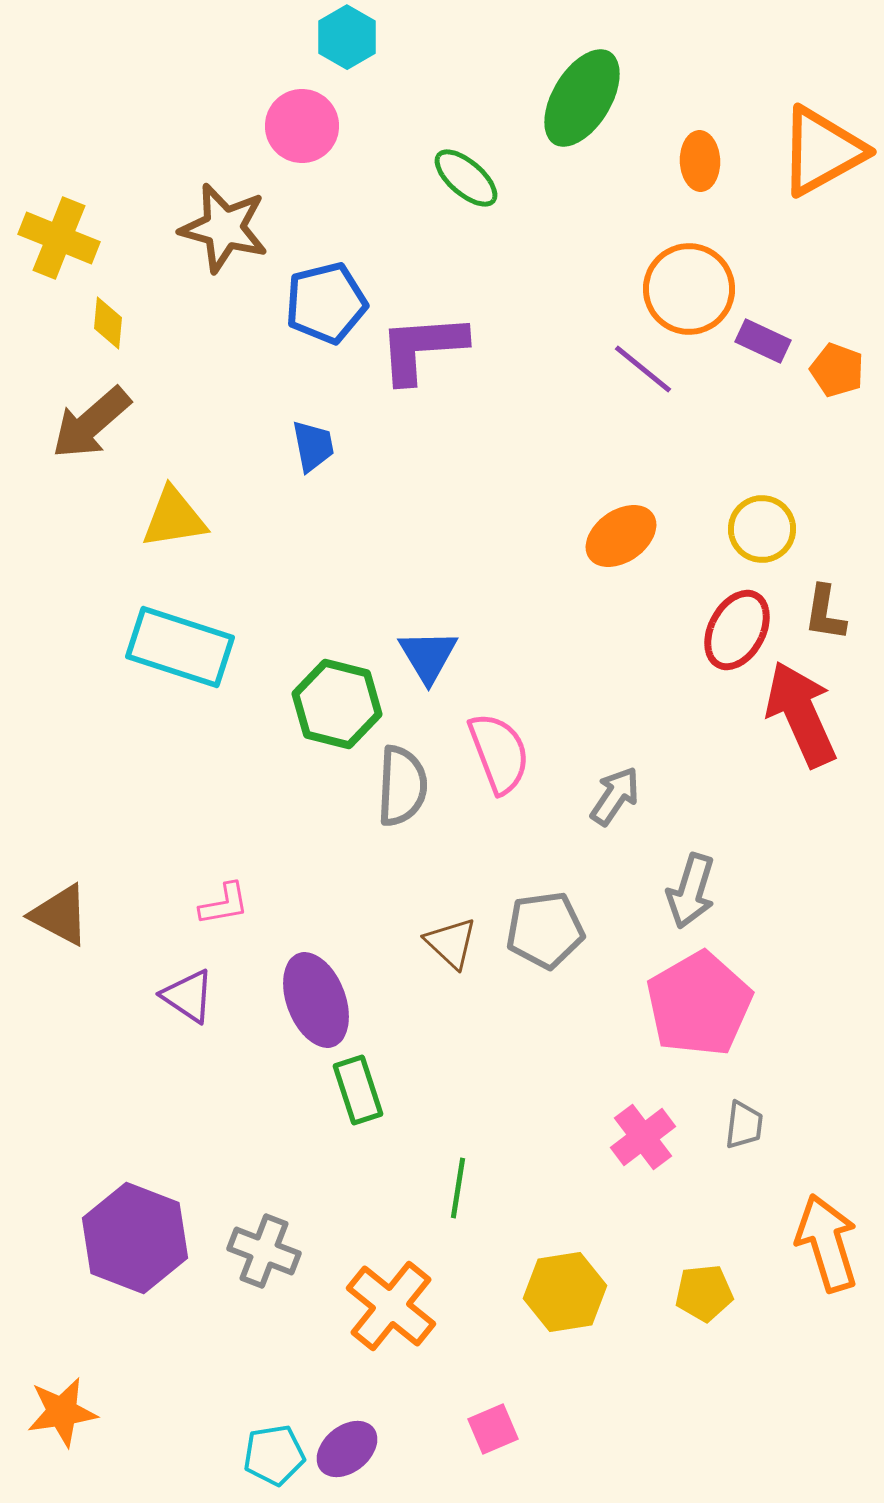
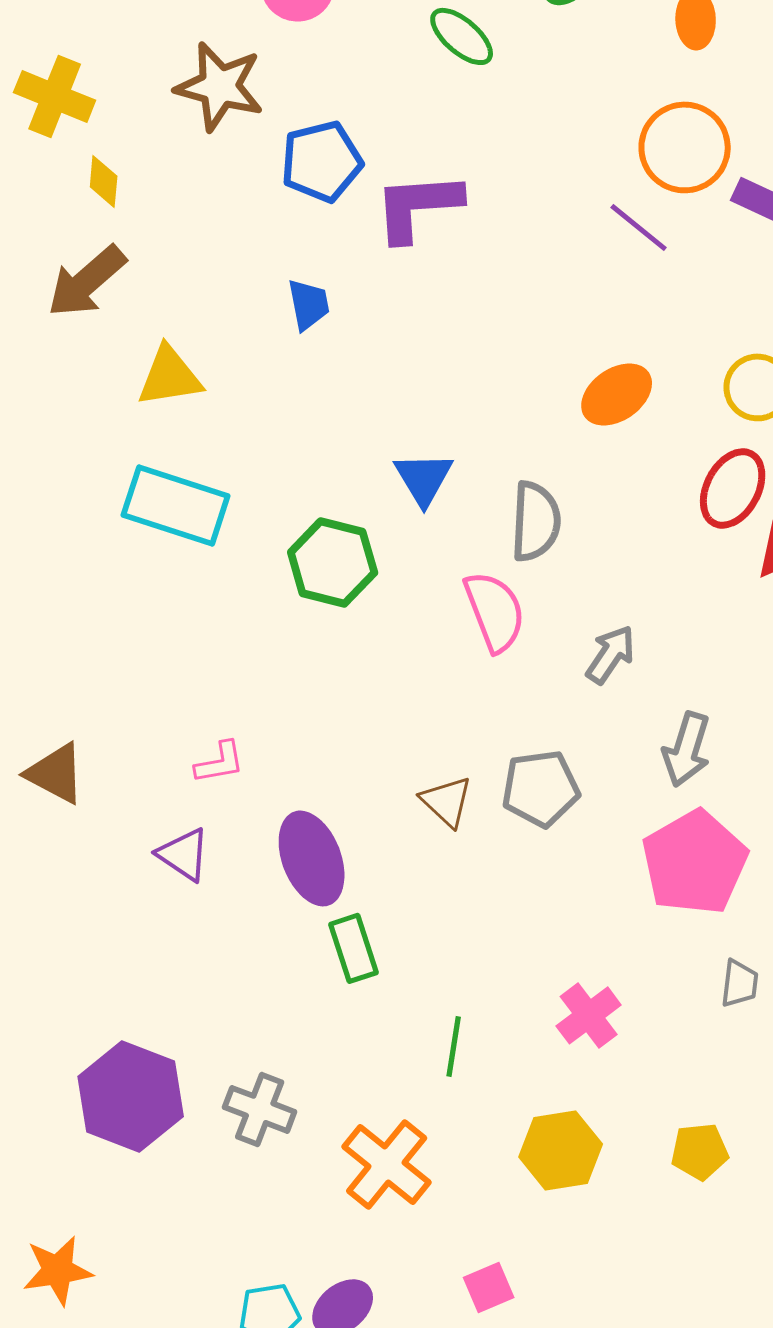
blue triangle: (428, 656) -> (424, 478), moved
gray semicircle: (402, 786) -> (536, 521), moved
pink cross: (643, 1137) -> (589, 1015), moved

